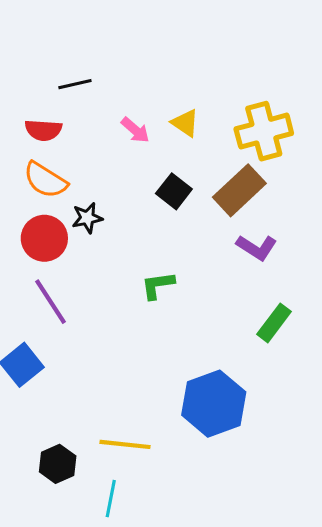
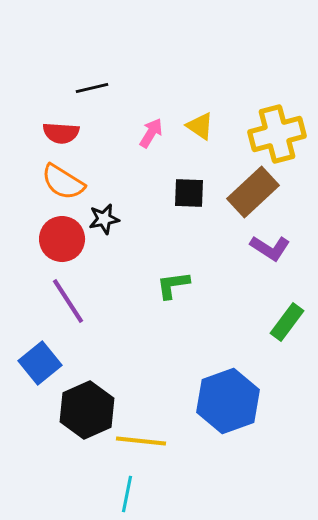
pink arrow: (135, 130) -> (151, 133), turned -100
black square: (174, 191) -> (189, 193), turned -36
black hexagon: (58, 464) -> (87, 410), moved, size x1.5

